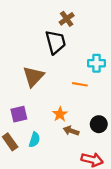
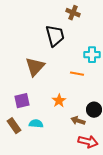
brown cross: (67, 19) -> (73, 13), moved, turned -32
brown arrow: (71, 131) -> (78, 121), moved
cyan semicircle: (34, 140) -> (36, 124), turned -104

